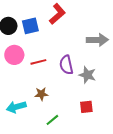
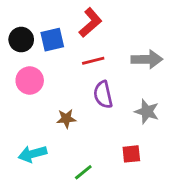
red line: (38, 62) -> (93, 61), moved
gray star: (87, 75) -> (147, 112), moved
brown star: (41, 94) -> (66, 119), moved

